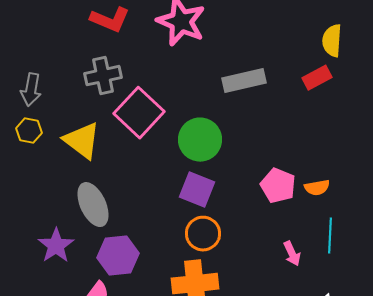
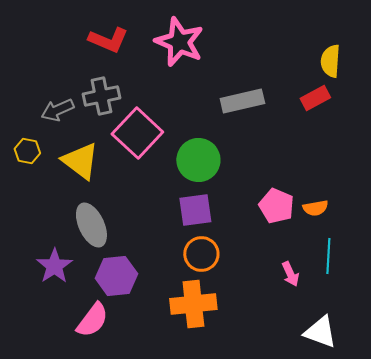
gray arrow: (31, 90) -> (57, 110), moved, turned 56
purple square: (197, 190) -> (195, 210), turned -30

